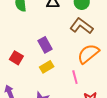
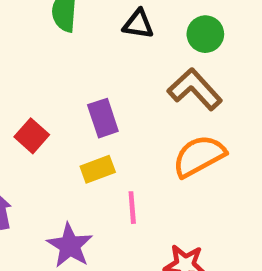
pink line: (75, 77) -> (132, 208), moved

